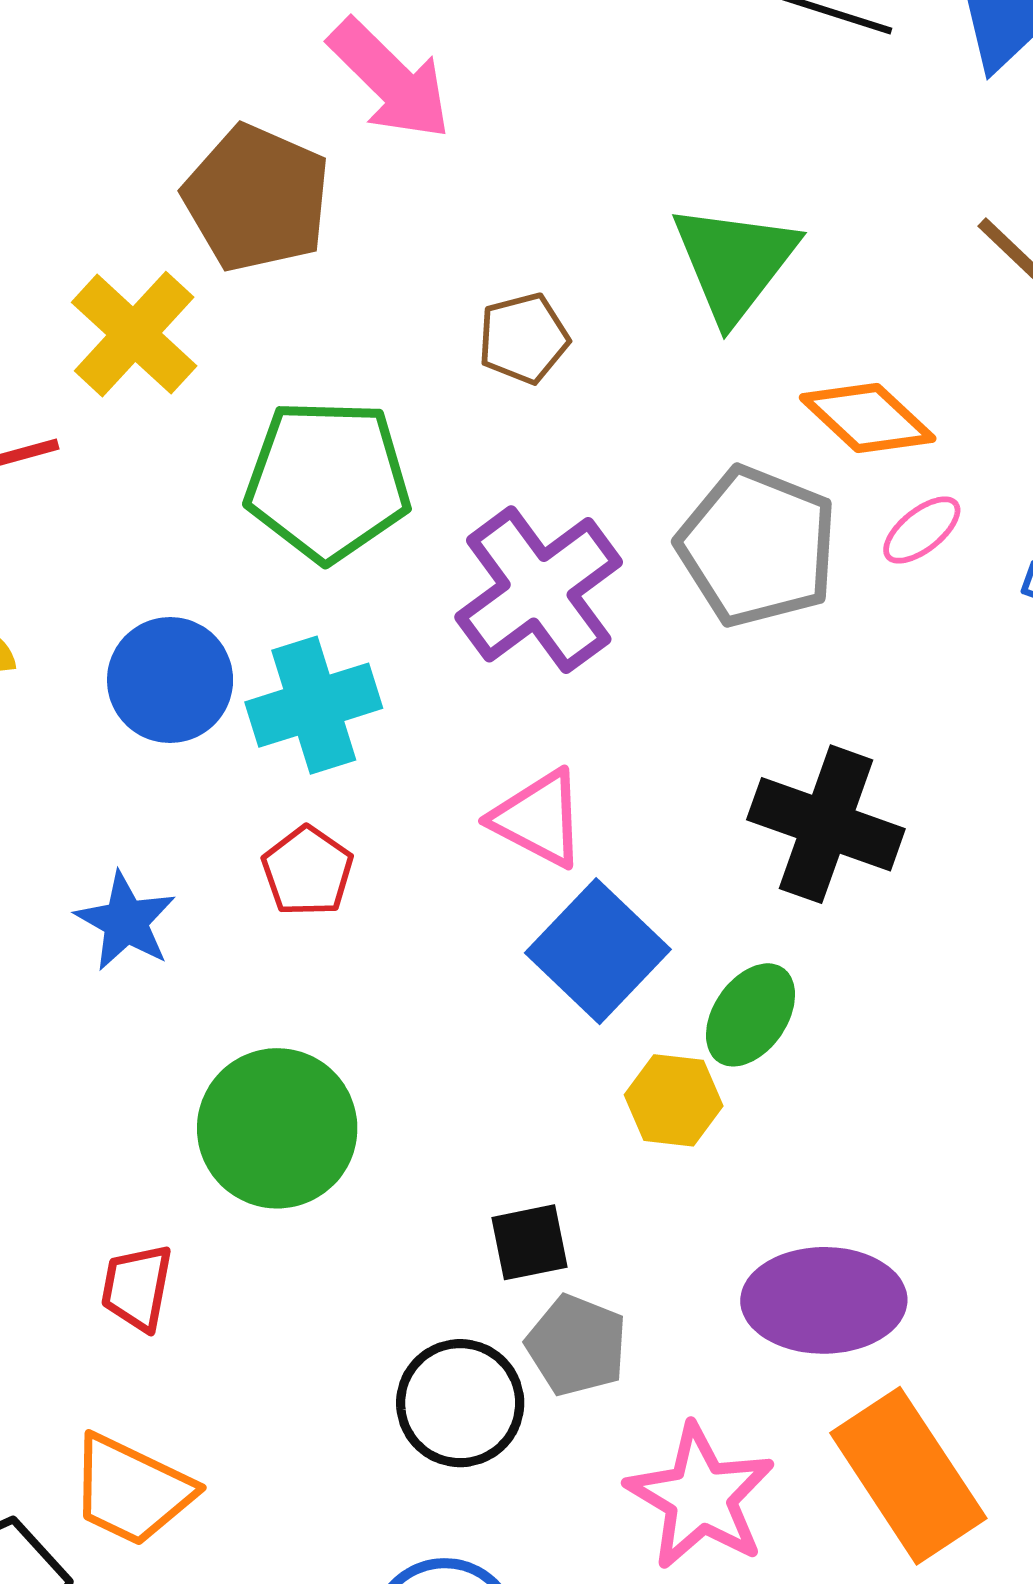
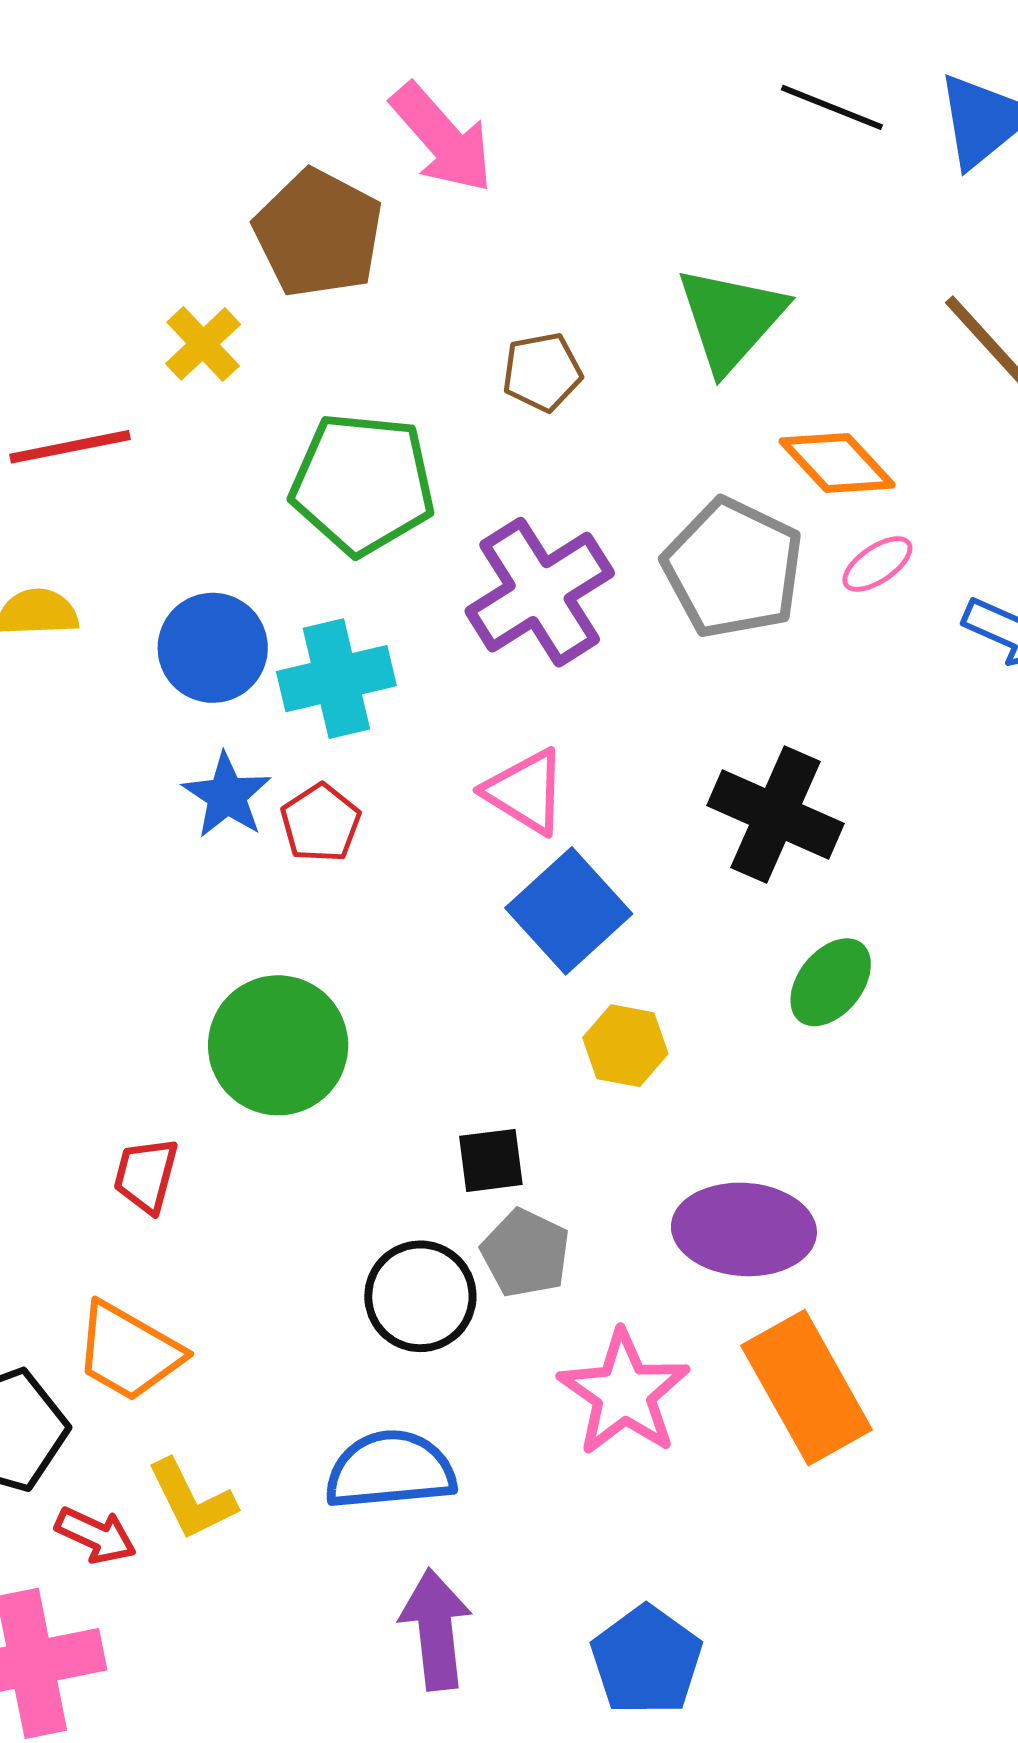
yellow cross: (134, 334) -> (203, 344), size x0.7
blue star: (126, 921) -> (227, 796), moved
green ellipse: (751, 1015) -> (831, 982), moved

